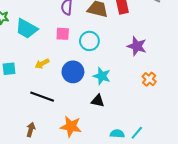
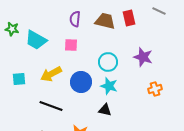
cyan circle: (89, 41) -> (108, 62), moved
yellow arrow: (42, 64) -> (51, 74), size x1.5
orange cross: (149, 79) -> (155, 89), turned 32

